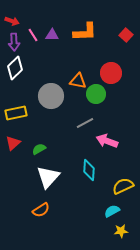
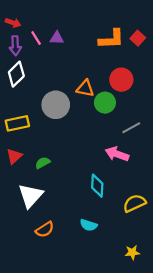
orange L-shape: (85, 32) -> (112, 39), moved
gray line: (85, 123) -> (131, 128), moved
white triangle: (48, 177) -> (31, 196), moved
cyan semicircle: (112, 211) -> (89, 225), moved, turned -133

